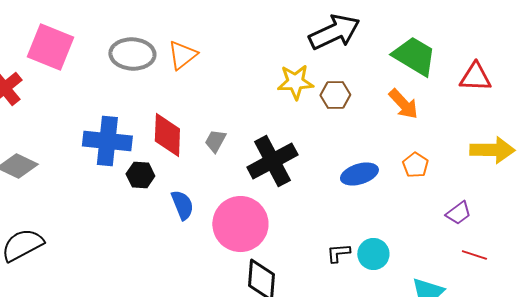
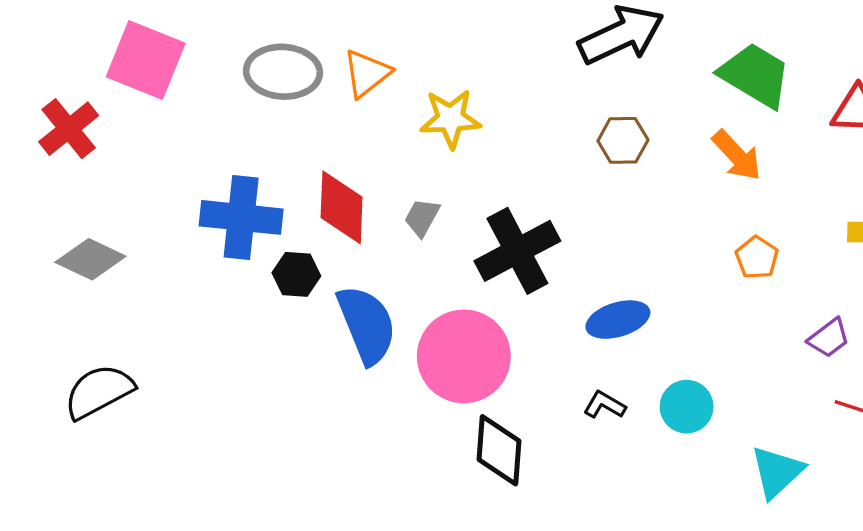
yellow star: (295, 82) -> (450, 119), moved
blue ellipse: (359, 174) -> (618, 320), moved
blue semicircle: (182, 205) -> (367, 325), size x1.6
black L-shape: (338, 253) -> (604, 405), moved, turned 35

